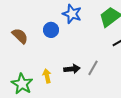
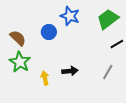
gray line: (93, 68) -> (108, 72), moved
green star: (22, 84) -> (20, 62), moved

